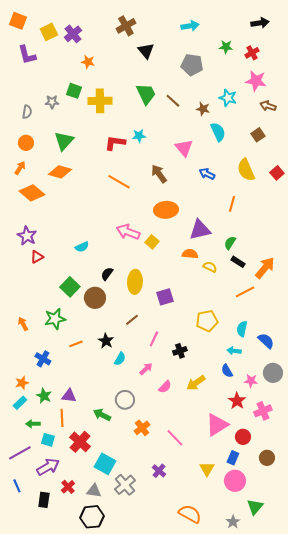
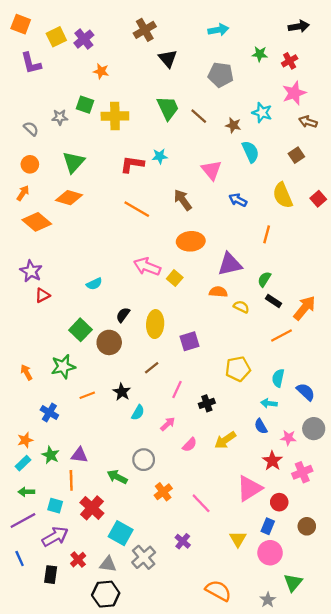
pink star: (256, 81) -> (294, 93), turned -30
gray semicircle: (27, 112) -> (31, 129), turned -56
green arrow: (33, 424) -> (26, 492), moved

